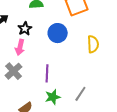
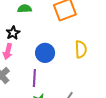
blue circle: (58, 33) -> (45, 53), moved

